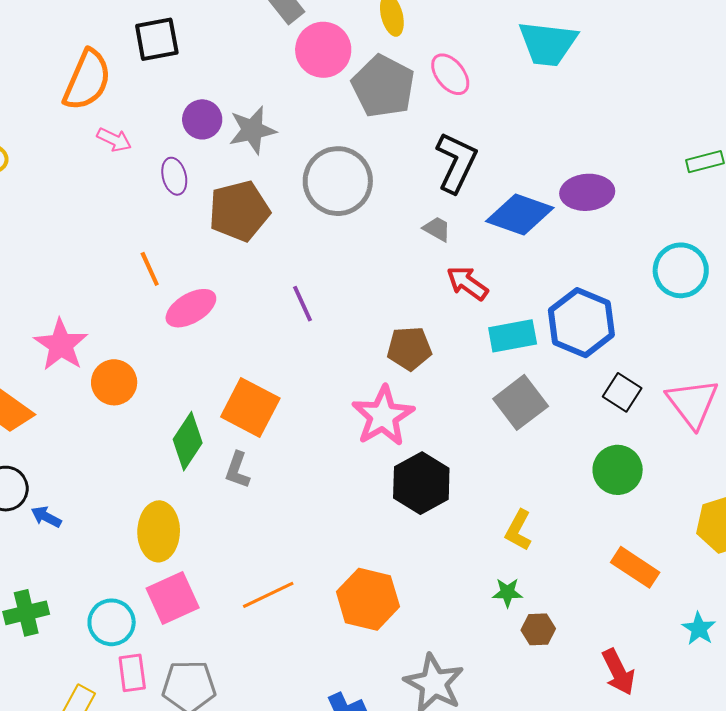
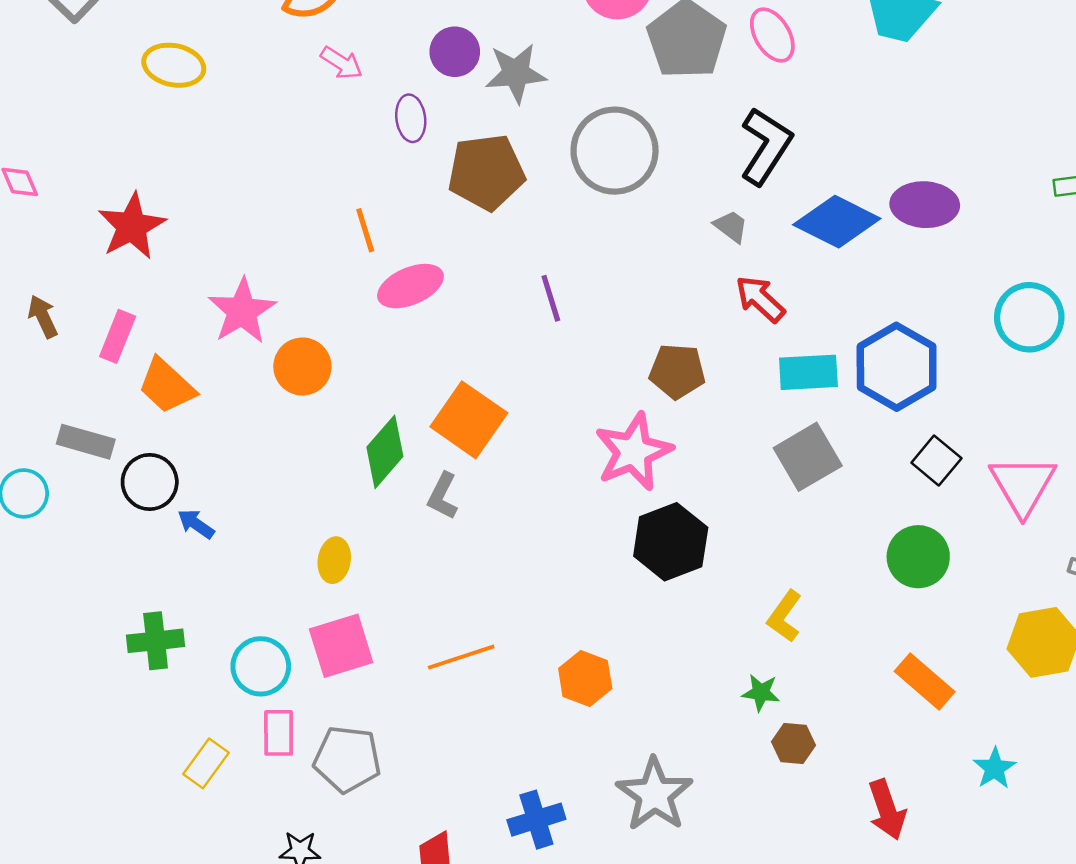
yellow ellipse: (159, 531) -> (334, 560), size x0.6
orange hexagon: (368, 599) -> (585, 678), size x0.7

